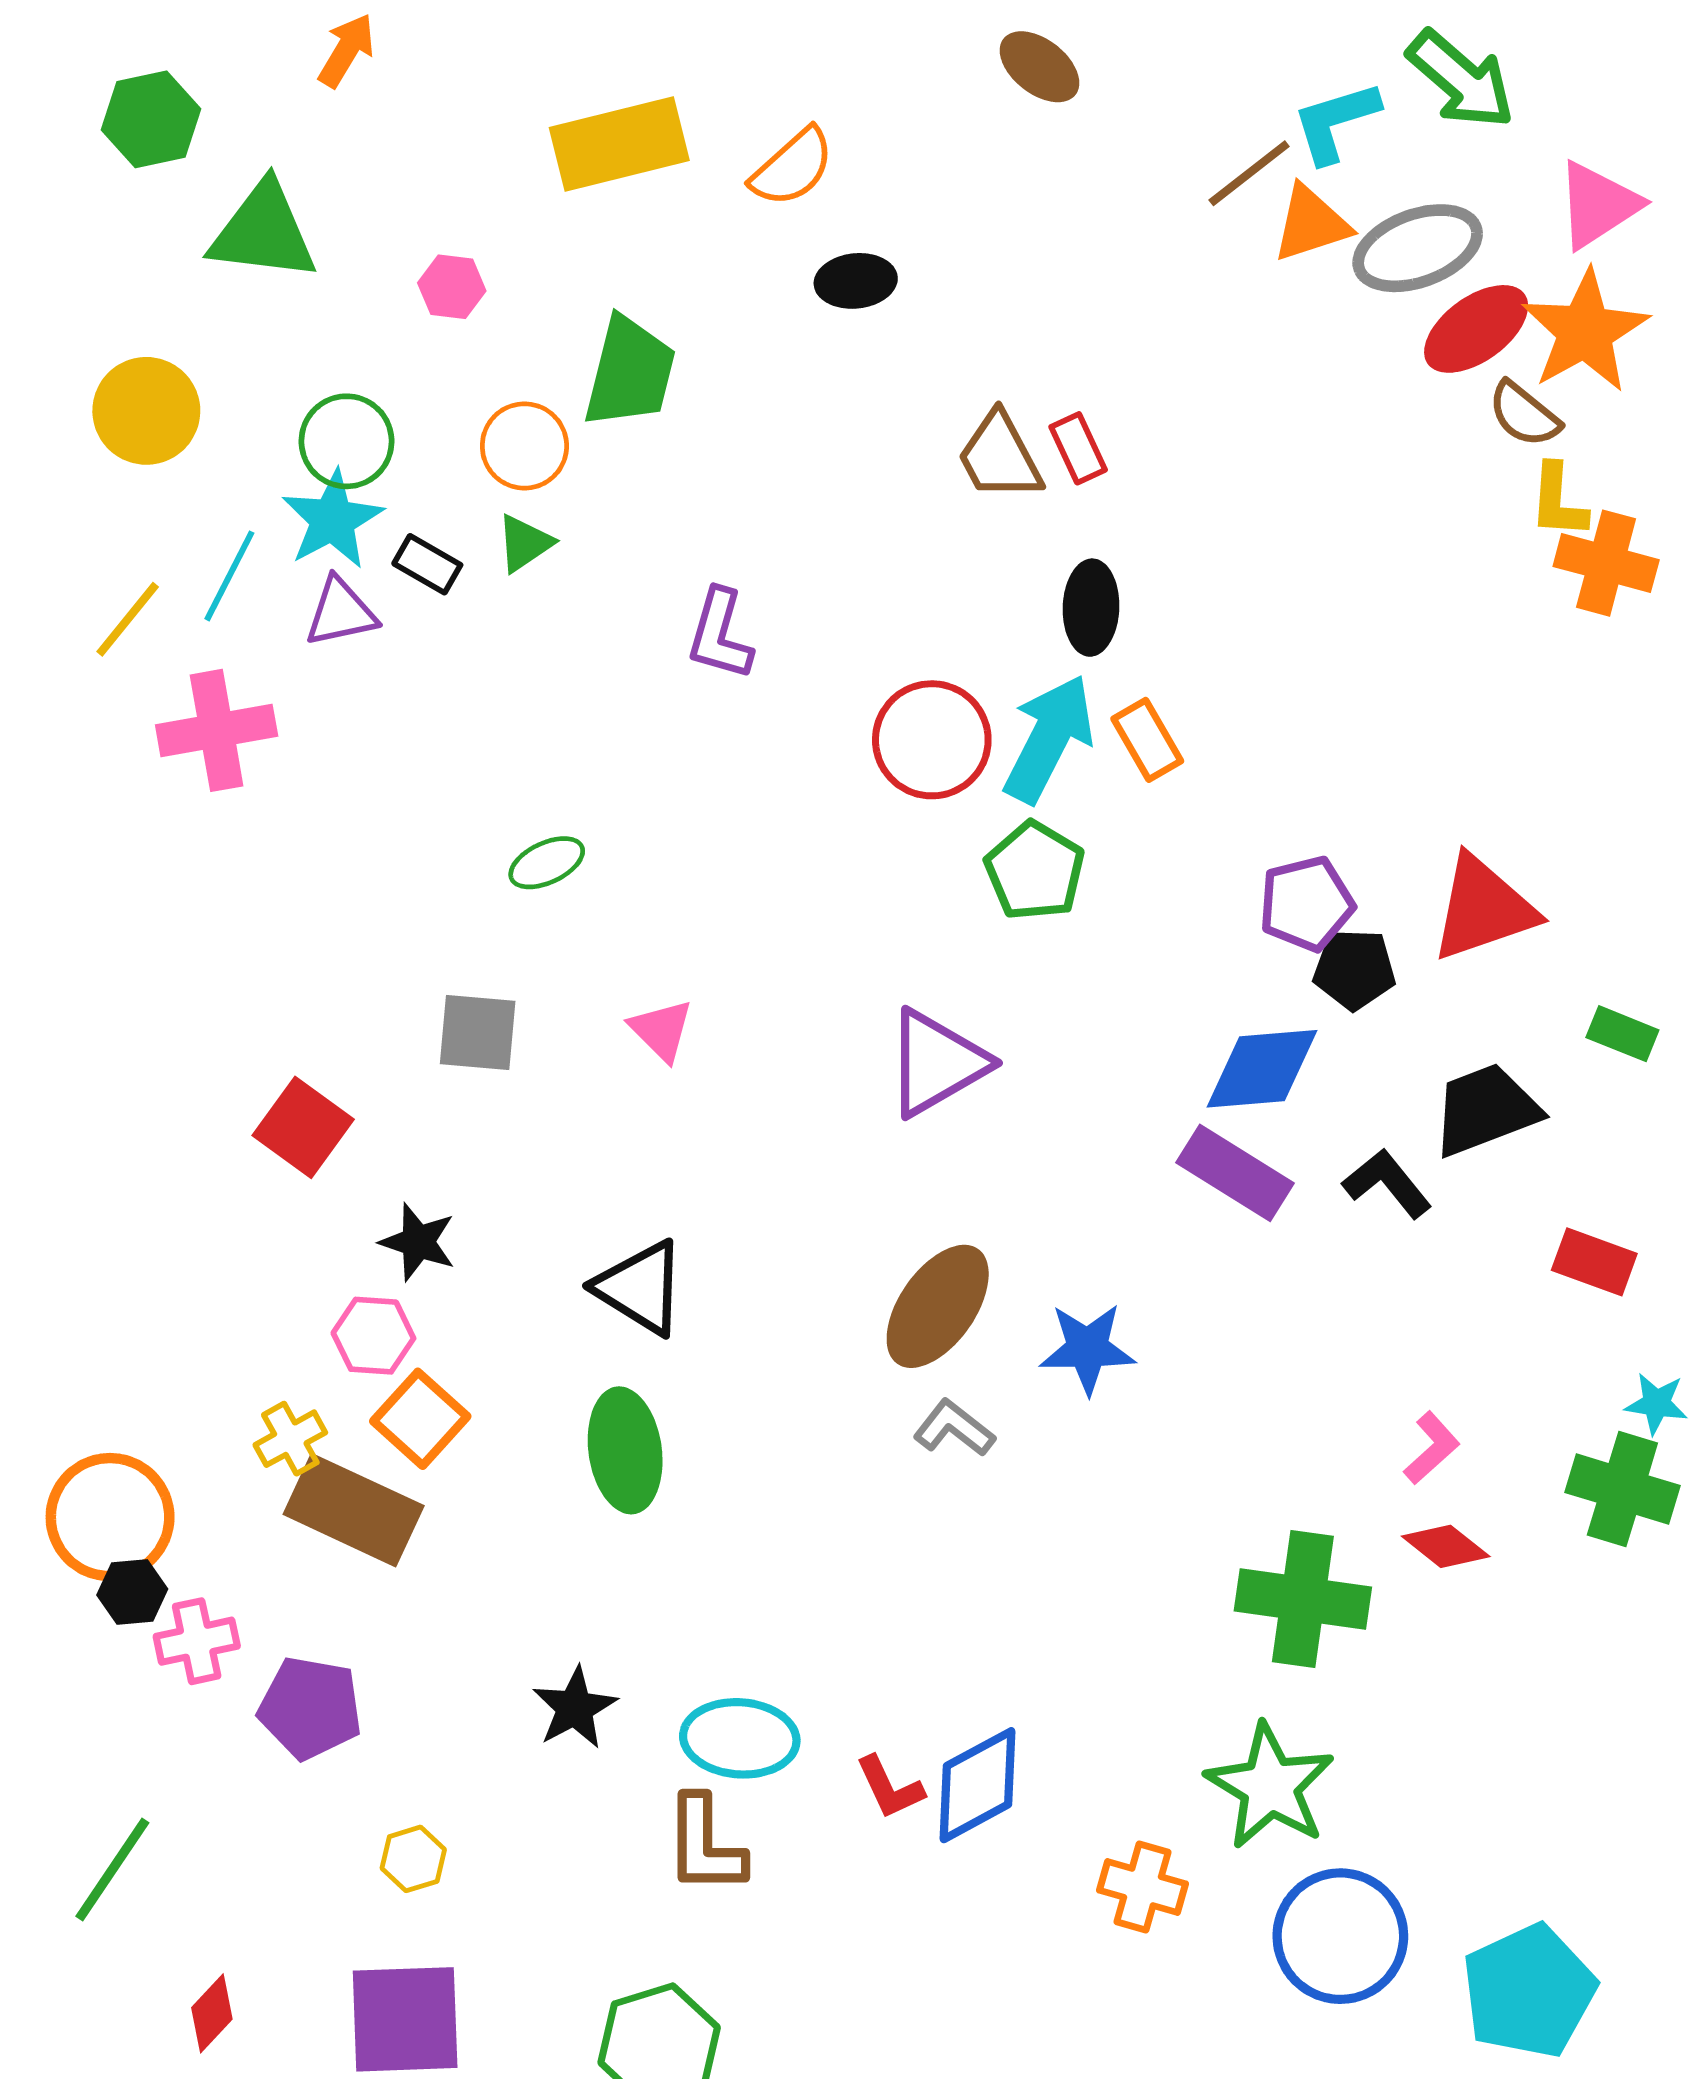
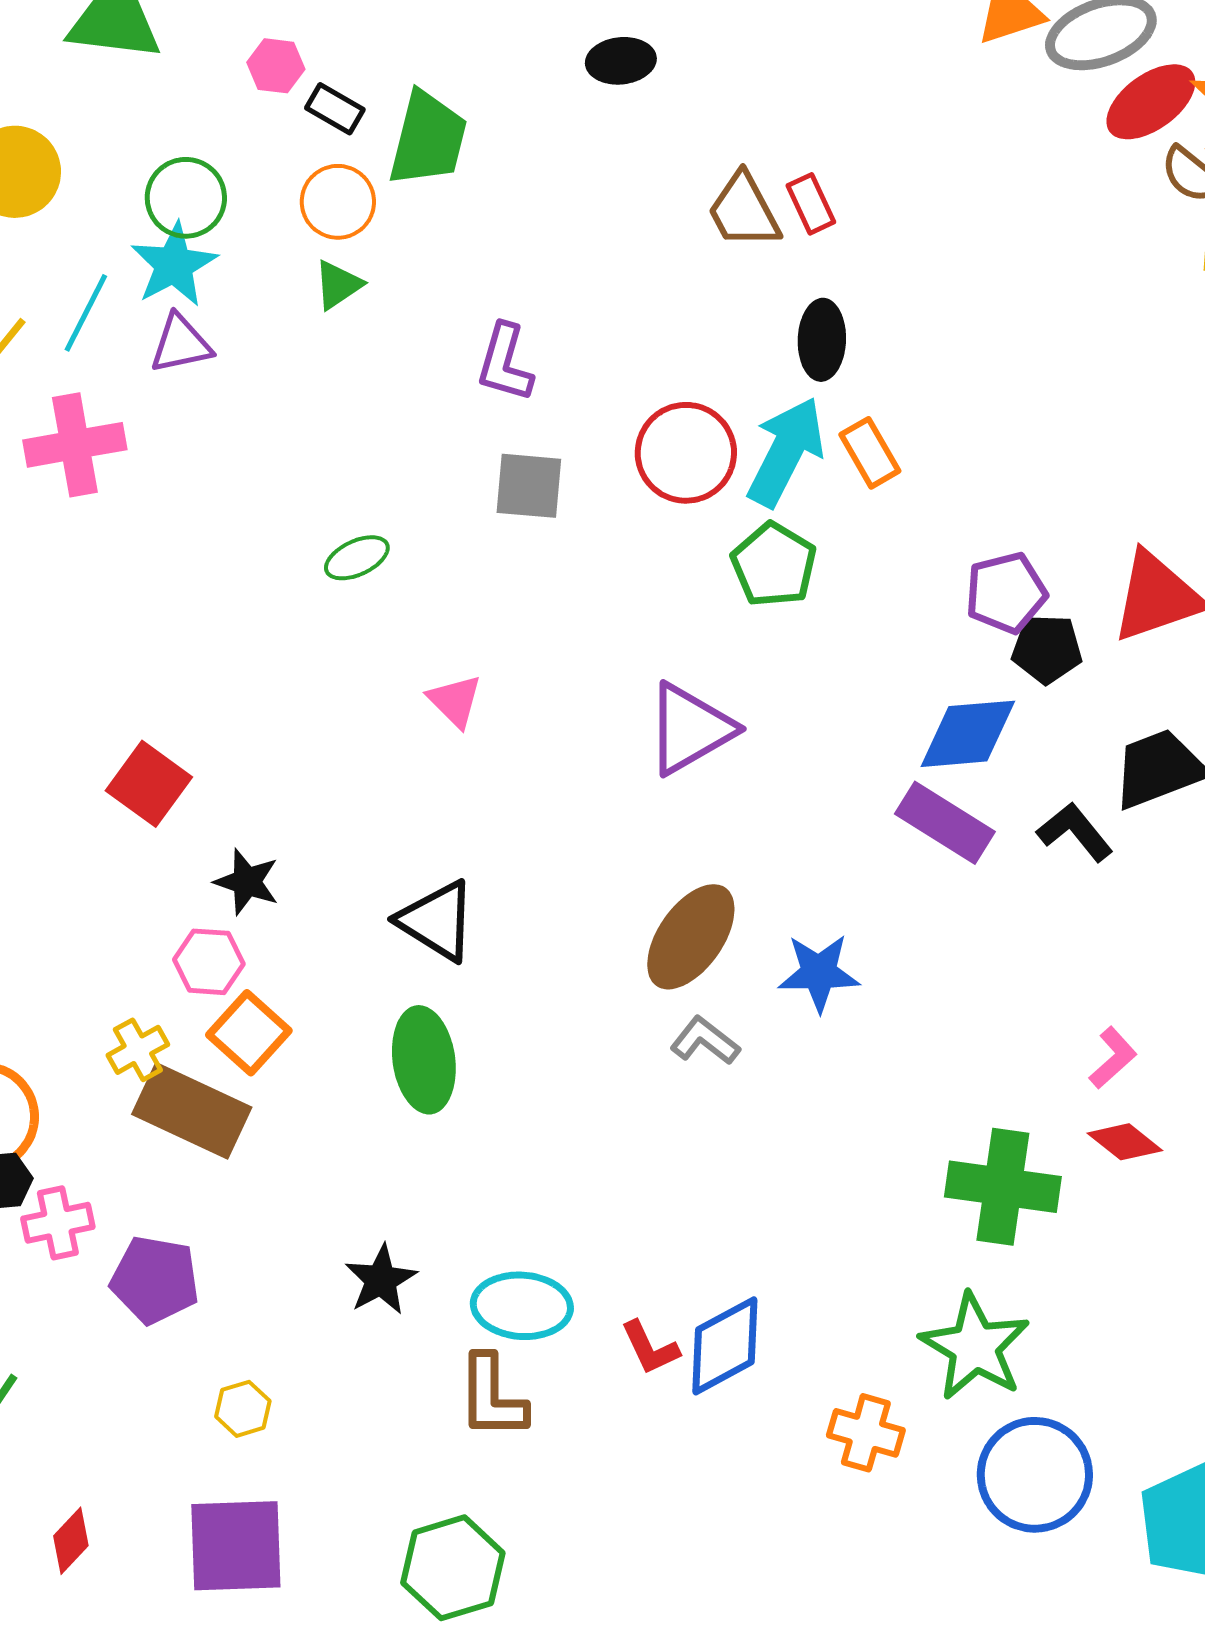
black rectangle: (427, 564) -> (335, 109), moved
gray square: (478, 1032) -> (529, 486), moved

